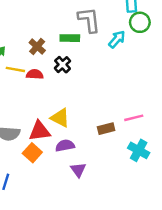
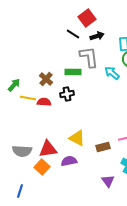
cyan arrow: (117, 39) -> (112, 73), turned -91
black cross: (63, 65) -> (67, 94), turned 32
yellow triangle: (60, 118) -> (77, 138), moved
purple triangle: (78, 170) -> (108, 181), moved

